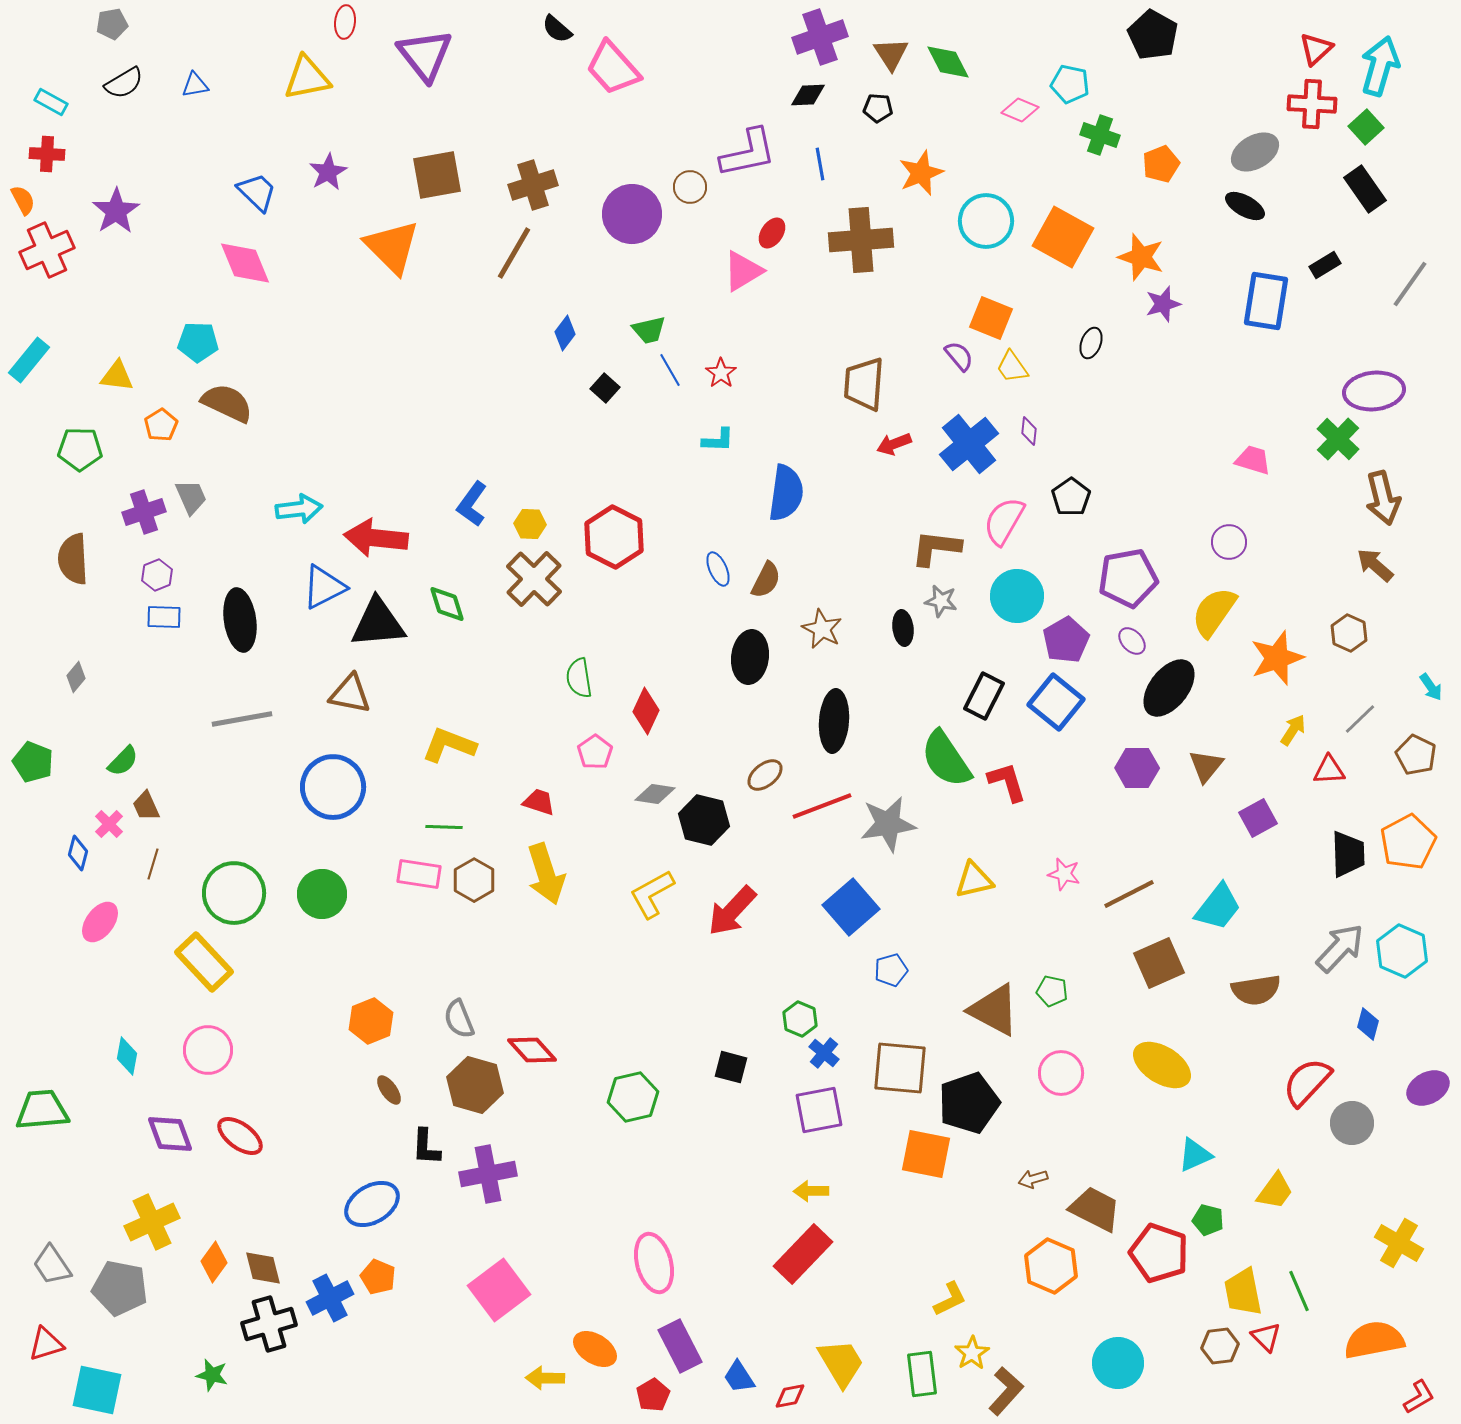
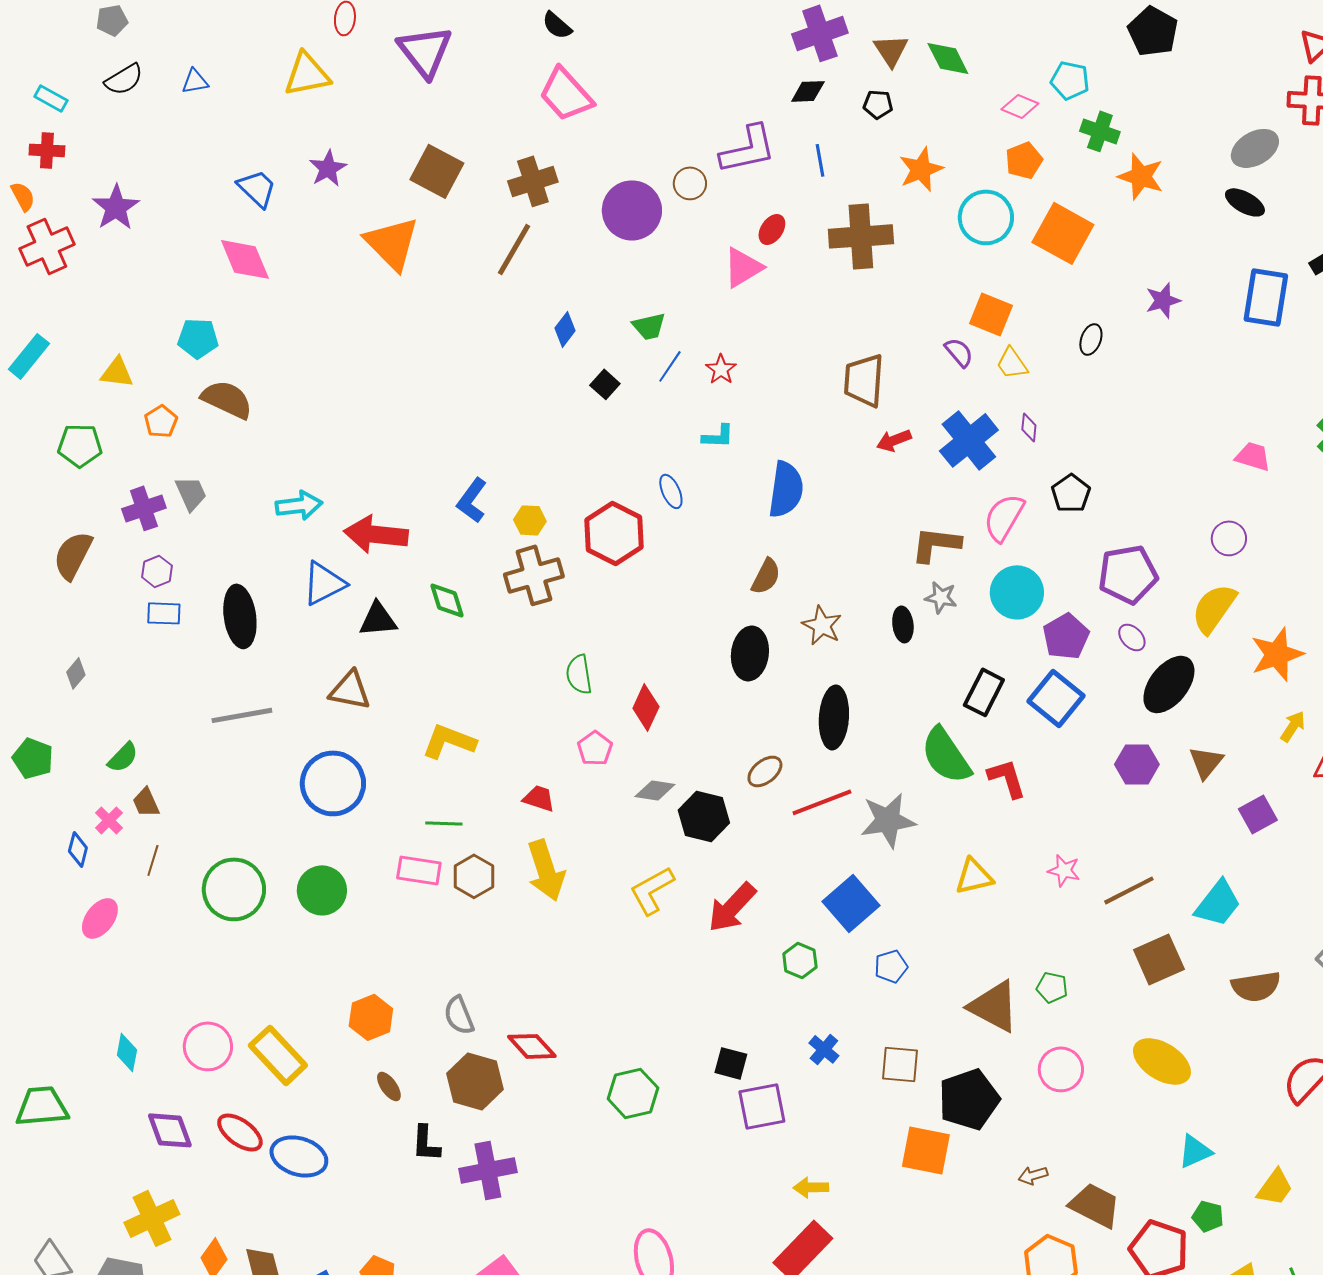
pink trapezoid: (613, 68) -> (566, 94), moved
orange pentagon: (1161, 164) -> (1024, 160), moved
brown square: (437, 175) -> (437, 171), turned 38
orange star: (1141, 257) -> (1141, 176), moved
blue line: (670, 370) -> (670, 366), turned 64
brown semicircle: (73, 559) -> (73, 555), turned 30
blue ellipse: (718, 569) -> (671, 491), moved
brown cross: (534, 579) -> (534, 575), turned 30
black triangle: (378, 623) -> (378, 619), size x0.7
yellow rectangle: (204, 962) -> (278, 1055), moved
green hexagon: (800, 1019) -> (800, 960), moved
brown square: (900, 1068) -> (900, 1064), size x0.7
purple square: (819, 1110) -> (762, 1106), moved
blue ellipse: (372, 1204) -> (299, 1156), moved, turned 48

